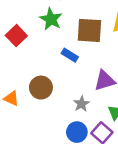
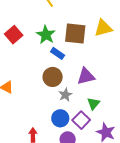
green star: (51, 19) -> (46, 35), moved
brown circle: (41, 88) -> (53, 77), moved

